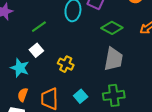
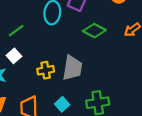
gray trapezoid: (113, 59) -> (72, 68), moved
yellow cross: (66, 64) -> (46, 70), turned -35

